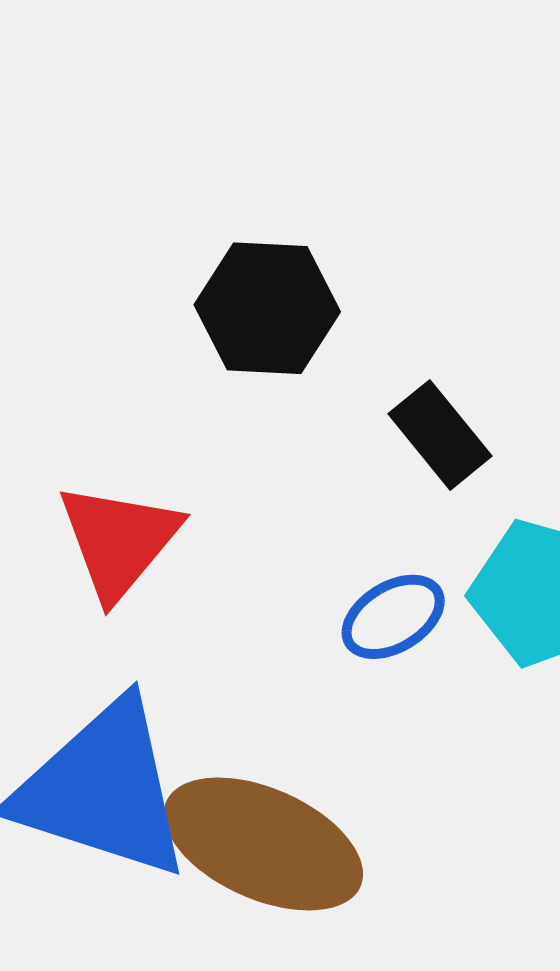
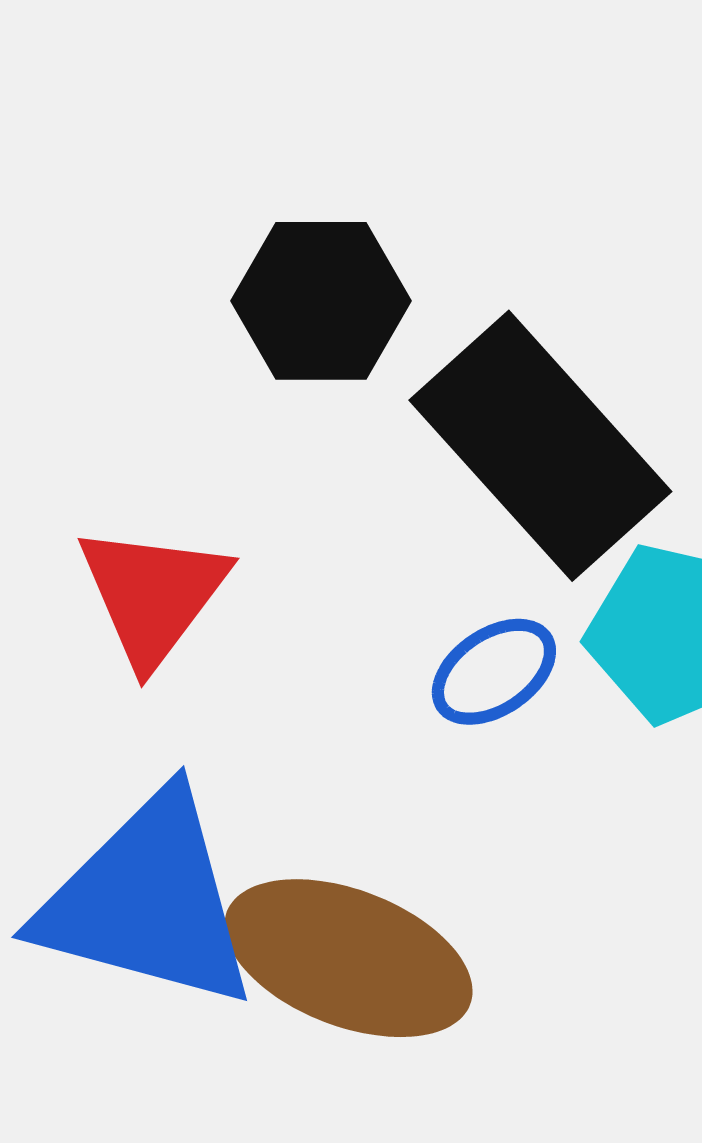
black rectangle: (440, 435) -> (540, 446), size x2.0

